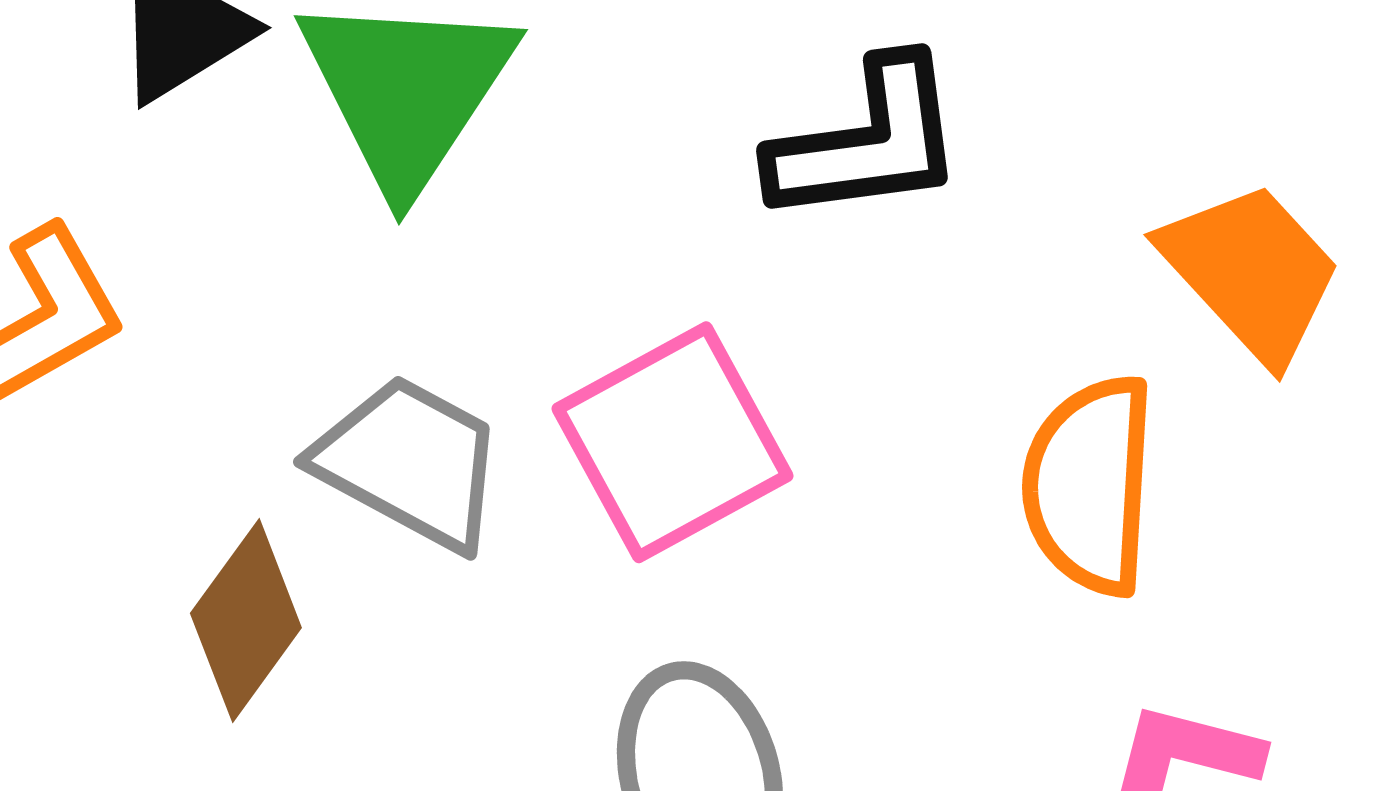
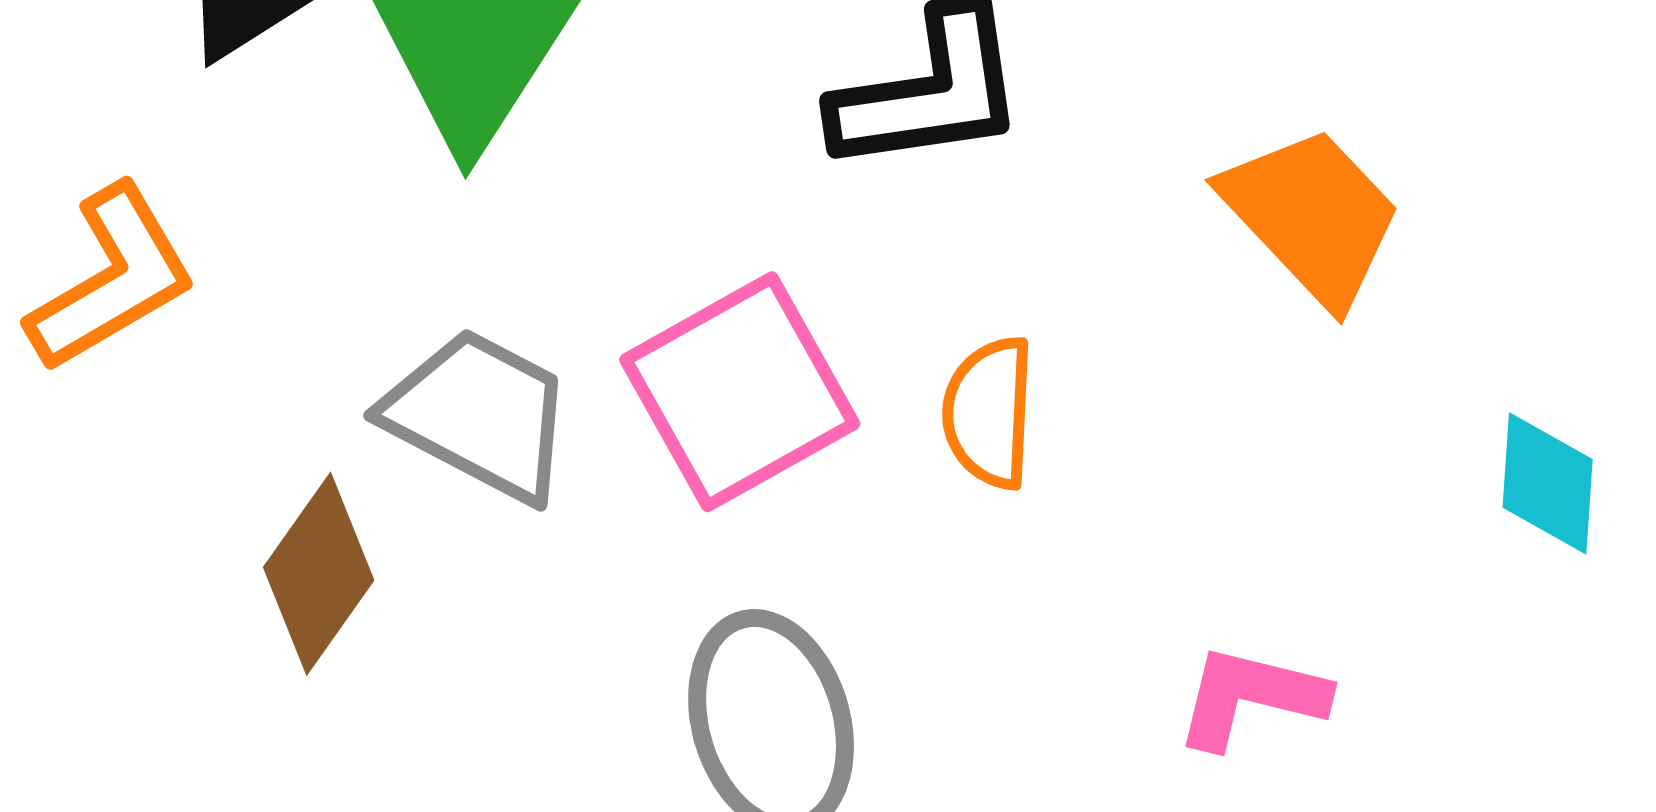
orange semicircle: (1090, 485) -> (989, 413), moved, size x0.7

